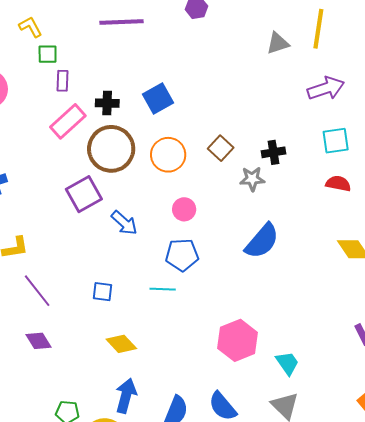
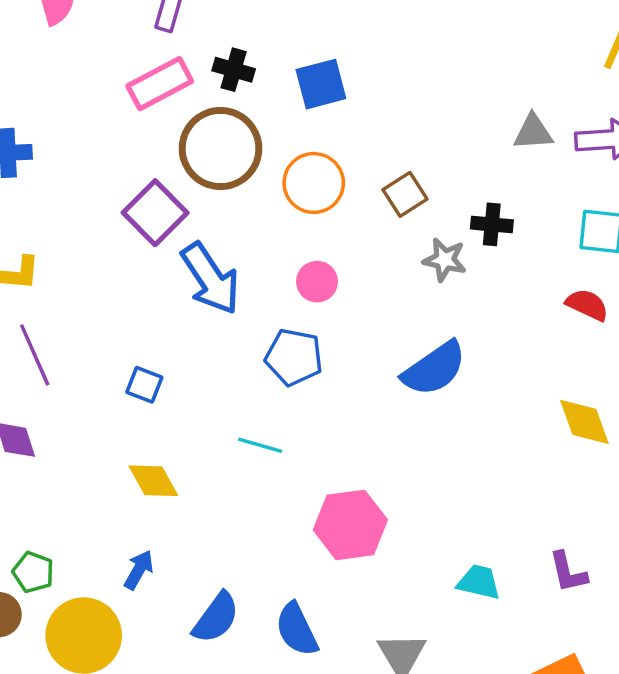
gray triangle: (278, 43) -> (533, 132), moved
purple square: (84, 194) -> (155, 213), turned -30
blue arrow: (124, 223) -> (211, 279), size x1.5
cyan line: (163, 289) -> (260, 445), moved
cyan trapezoid: (287, 363) -> (479, 582), moved, turned -56
blue arrow: (126, 396) -> (139, 570), size x0.7

